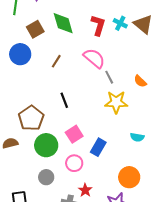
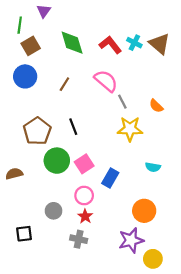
red L-shape: (98, 25) -> (110, 45), turned -55
brown square: (35, 29) -> (31, 46), moved
brown pentagon: (31, 118) -> (37, 131), moved
green circle: (46, 145) -> (57, 161), moved
red star: (85, 190) -> (85, 216), moved

